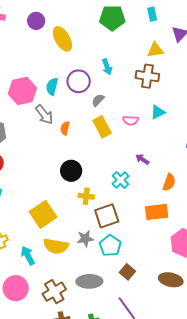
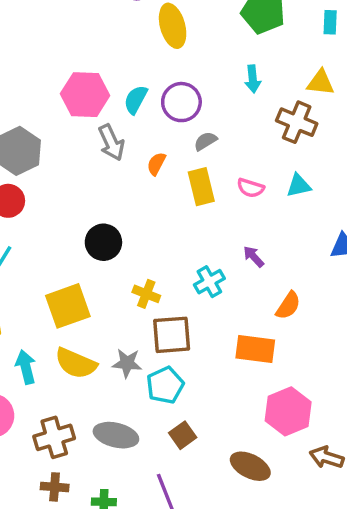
cyan arrow: (107, 67) -> (253, 79), moved
orange semicircle: (65, 128) -> (156, 164), moved
black circle: (71, 171) -> (103, 242), moved

